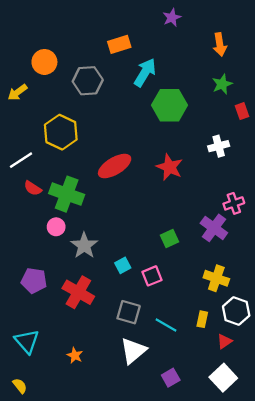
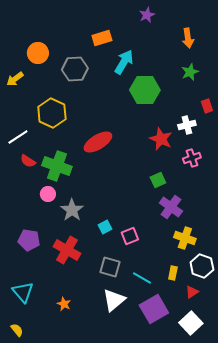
red rectangle: (242, 111) -> (207, 106), moved
red star: (170, 167) -> (161, 139), moved
pink cross: (234, 203) -> (192, 158), moved
purple cross: (214, 228) -> (171, 207), moved
green square: (170, 238) -> (158, 180), moved
purple square: (171, 378) -> (154, 309), moved, size x1.8

